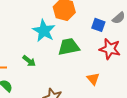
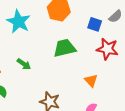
cyan star: (44, 31) -> (18, 22), moved

